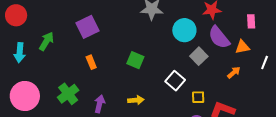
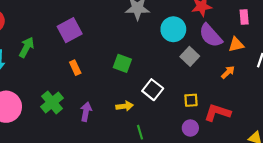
white square: (175, 81) -> (153, 90), moved

